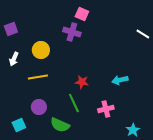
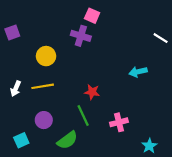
white arrow: (14, 59) -> (16, 89), moved
cyan arrow: (120, 80) -> (138, 72), moved
green semicircle: (60, 125) -> (67, 140), turned -60

